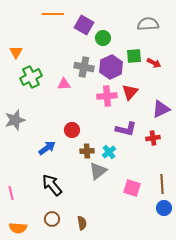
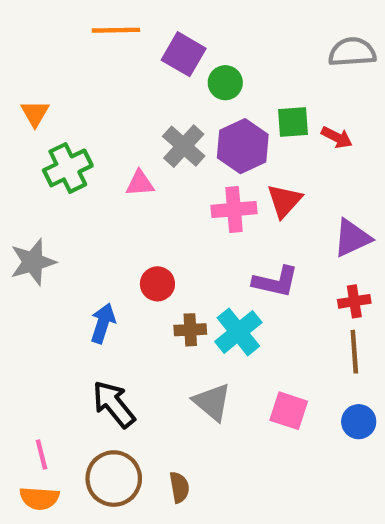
gray semicircle: (148, 24) -> (352, 52), moved
gray cross: (84, 67) -> (184, 146), turned 30
red cross: (153, 138) -> (354, 301), moved
blue arrow: (47, 148) -> (103, 323), turned -36
cyan cross: (109, 152) -> (238, 332), size x1.5
gray triangle: (98, 171) -> (212, 402), moved, turned -42
brown line: (162, 184) -> (354, 352), moved
pink line: (11, 193) -> (42, 454), moved
blue circle: (164, 208) -> (359, 422), moved
brown circle: (52, 219) -> (114, 479), size x1.6

